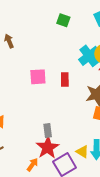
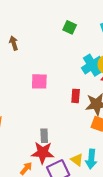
red rectangle: (65, 79) -> (76, 96), moved
red star: (48, 148) -> (43, 153), turned 30

